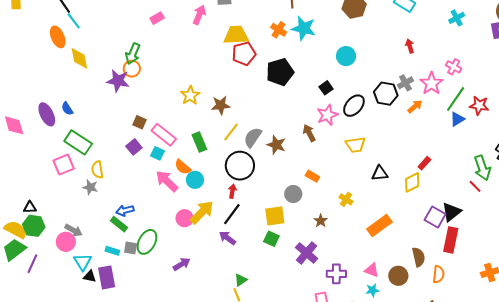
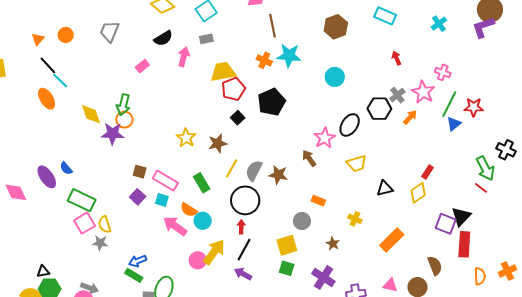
yellow diamond: (79, 58) -> (91, 114), moved
black square: (326, 88) -> (238, 118), moved
pink square: (64, 165) -> (84, 223), moved
orange semicircle: (439, 274) -> (480, 276), moved

